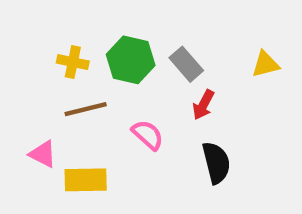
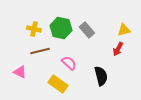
red arrow: (203, 105) -> (118, 49), moved
yellow rectangle: (86, 180) -> (58, 84), moved, turned 36

